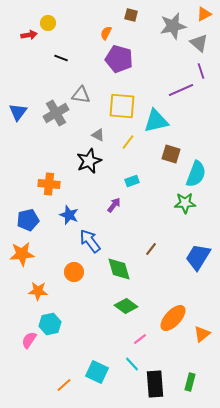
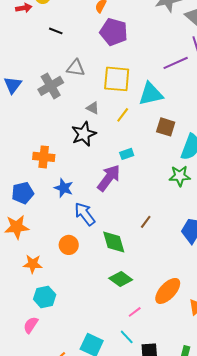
purple arrow: (114, 205) -> (109, 178), size x1.8
pink semicircle: (29, 340) -> (31, 325), moved

